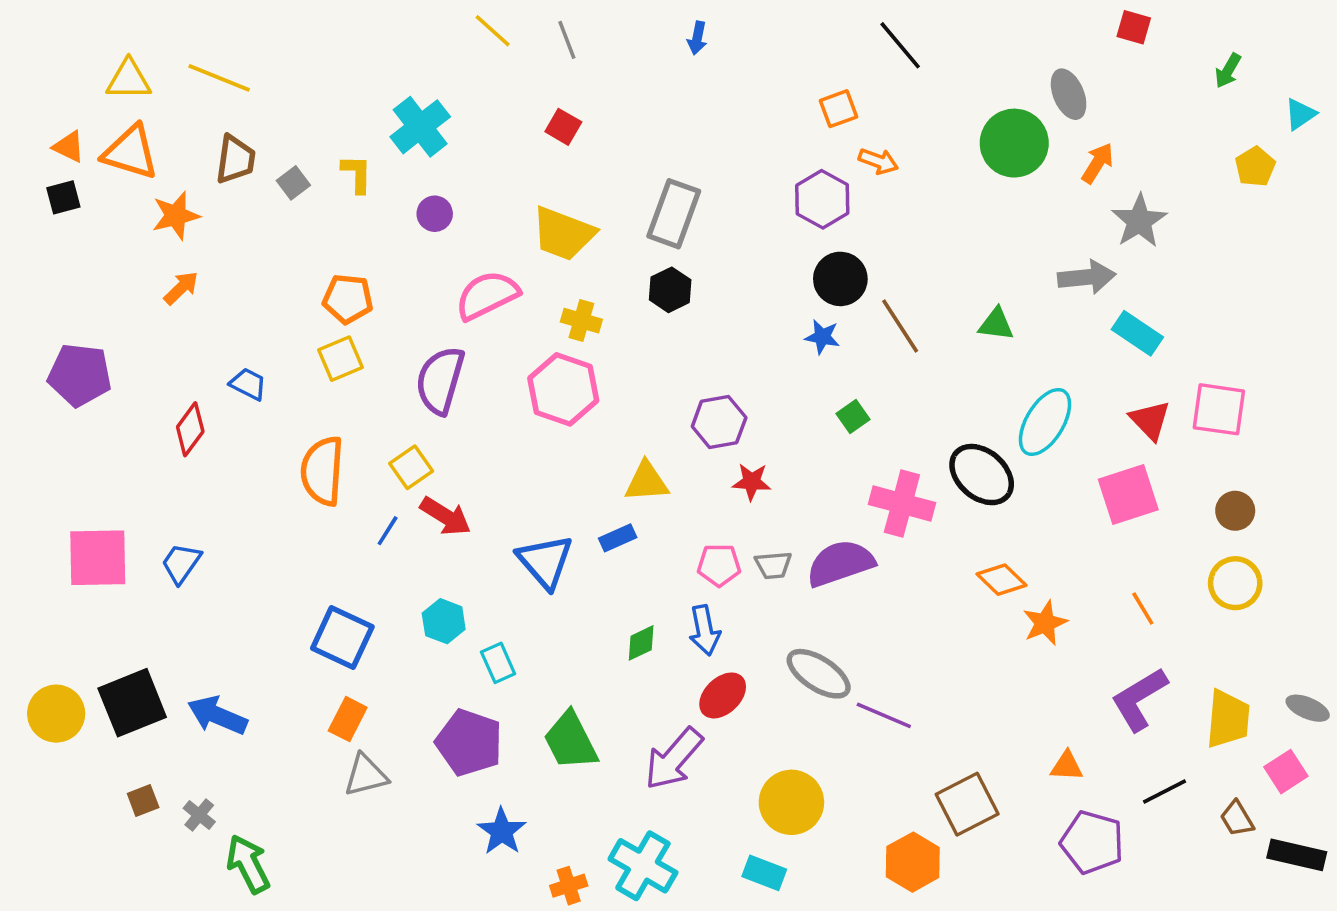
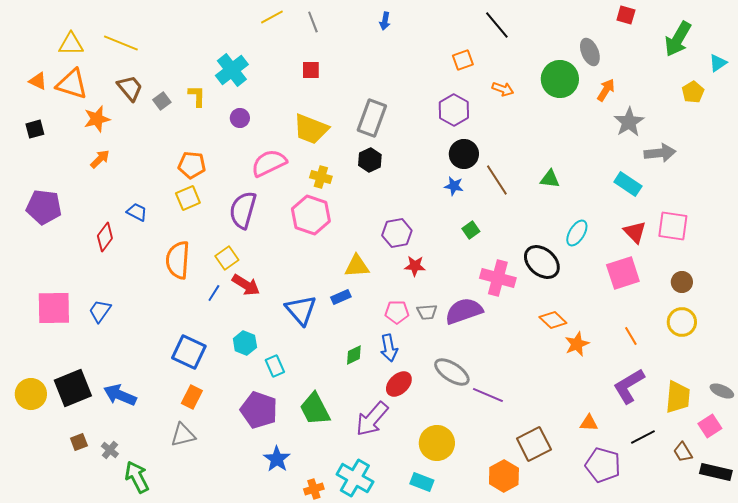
yellow line: (493, 31) -> (272, 17), turned -70
green arrow: (1228, 71) -> (678, 39), size x1.8
red square: (563, 127) -> (311, 70), turned -30
brown trapezoid: (235, 159) -> (130, 88), turned -48
orange arrow: (878, 161) -> (503, 89), moved
black square: (63, 197) -> (35, 129), moved
gray arrow: (1087, 277) -> (660, 153), moved
cyan ellipse: (1045, 422) -> (577, 233), size x0.7
gray triangle: (366, 775) -> (183, 435), moved

